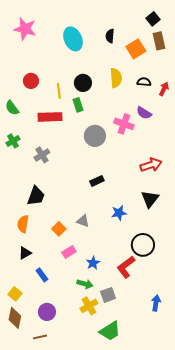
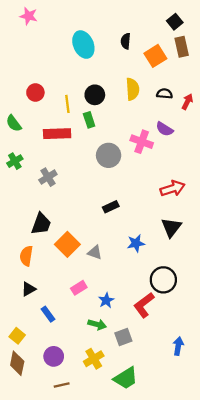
pink star: (25, 29) -> (29, 16), moved, size x0.7
orange square: (59, 229) -> (67, 244), moved, size x1.5
yellow cross: (89, 306) -> (94, 359), moved
brown line: (40, 337) -> (62, 385), moved

